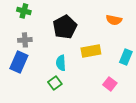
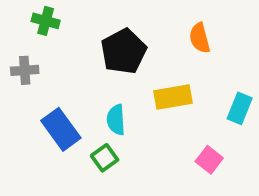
orange semicircle: (114, 20) -> (200, 38), moved, turned 63
gray cross: (25, 40) -> (25, 70), moved
blue rectangle: (19, 62) -> (61, 129), moved, turned -60

